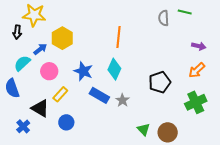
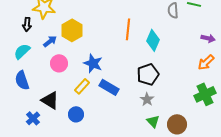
cyan semicircle: (22, 63) -> (22, 51), moved
cyan diamond: (114, 69) -> (153, 40), moved
black pentagon: (160, 82) -> (148, 74), moved
yellow rectangle: (60, 94) -> (82, 86), moved
gray star: (122, 100) -> (147, 99), moved

